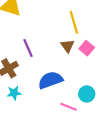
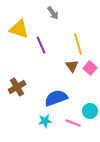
purple line: (28, 48) -> (41, 45), moved
cyan star: (14, 93) -> (45, 121), moved

